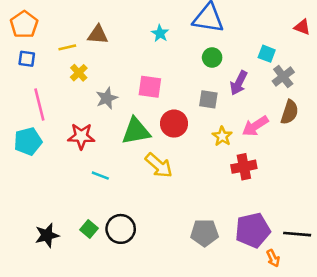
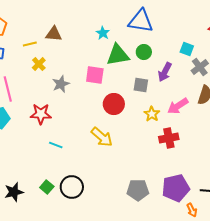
green triangle: (136, 131) -> (118, 55), moved

